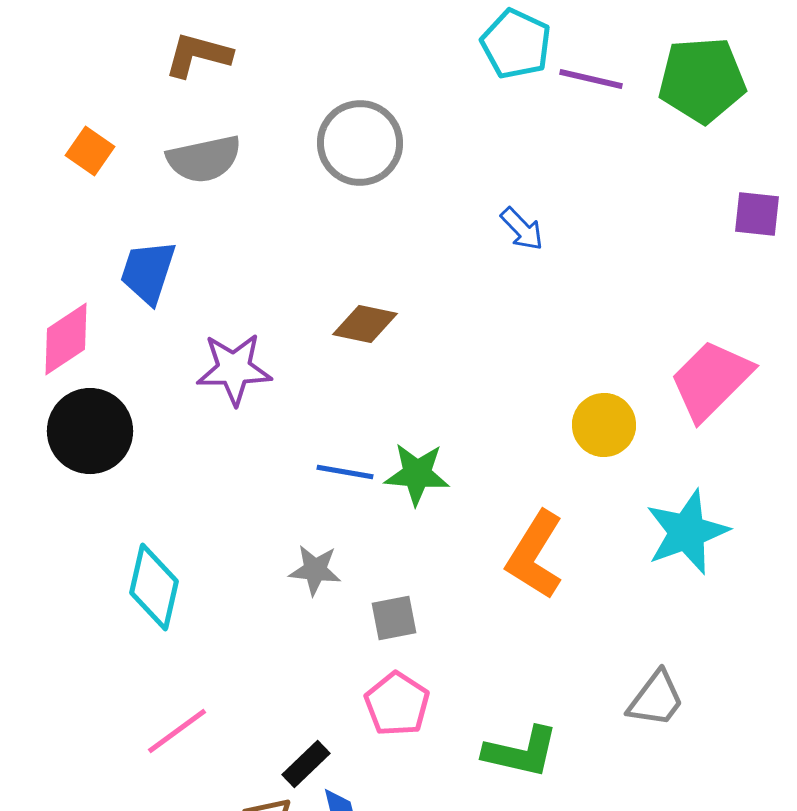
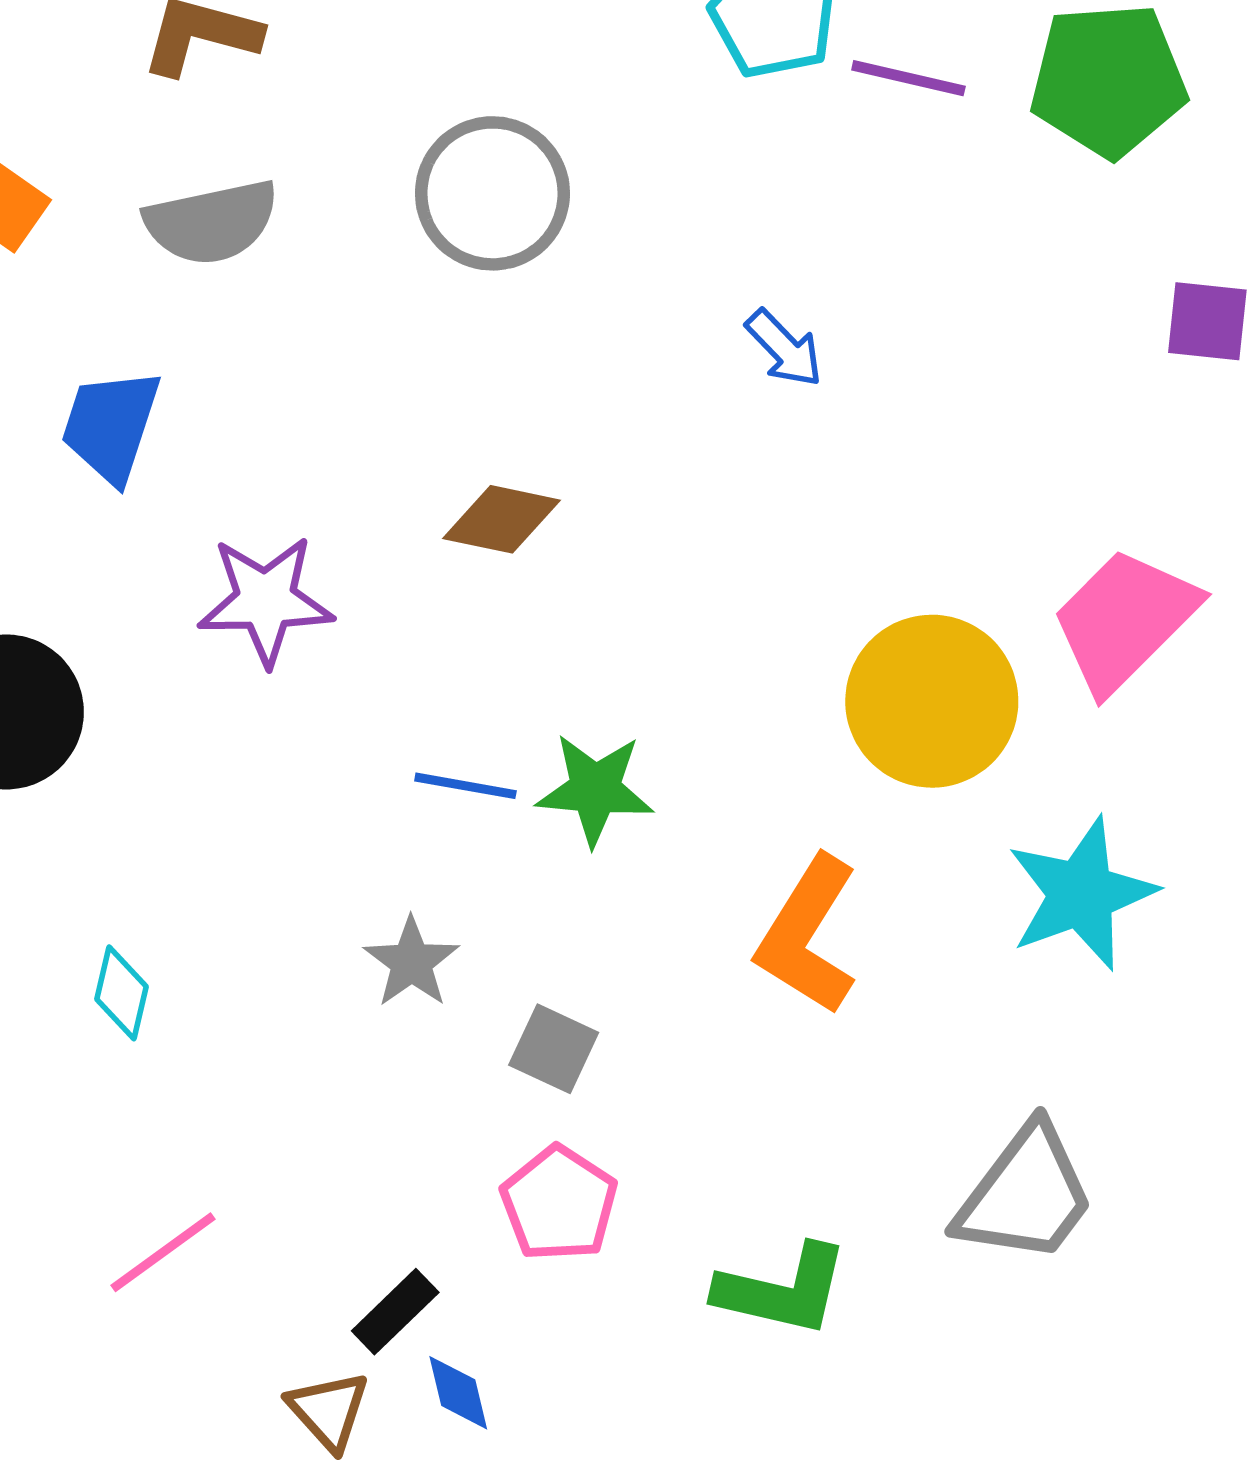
yellow circle: (604, 425) -> (932, 701), size x1.5
gray star: (315, 570) -> (411, 962), turned 30
cyan diamond: (154, 587) -> (122, 993), size x0.6
gray square: (394, 618) -> (554, 1049), turned 36
gray trapezoid: (656, 699) -> (1025, 1195), size x1.4

